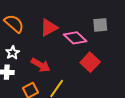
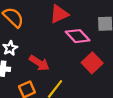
red triangle: (49, 28) -> (59, 14), moved

